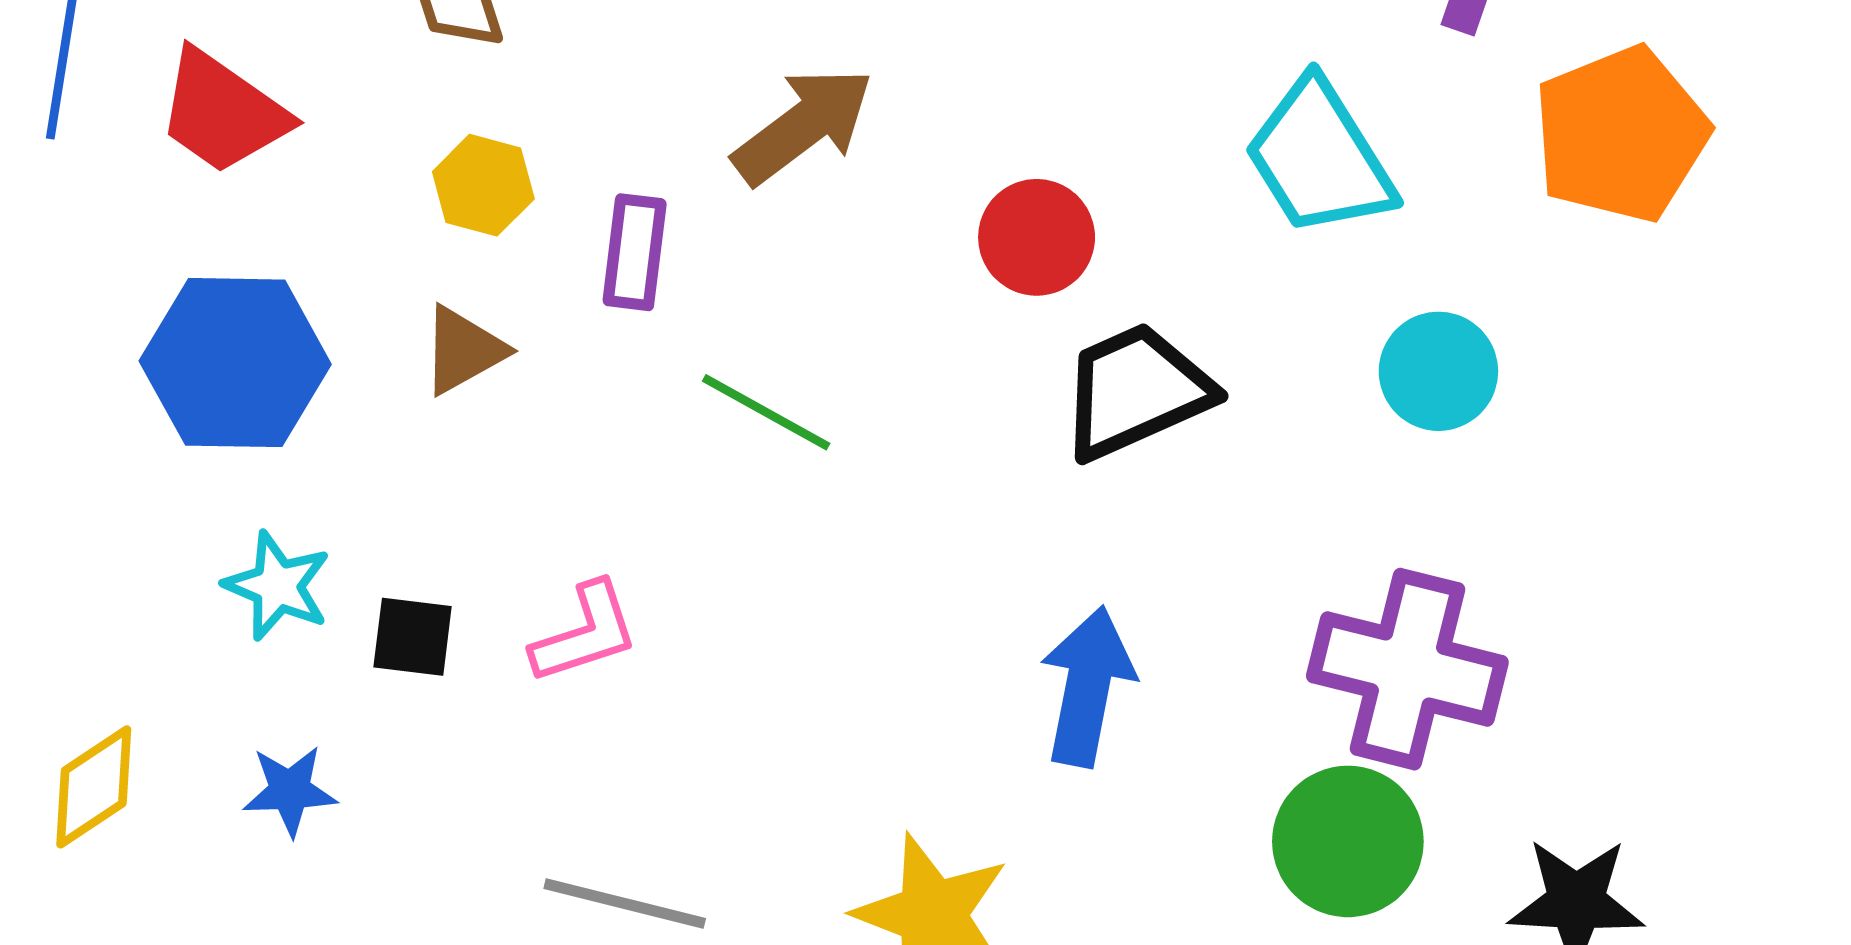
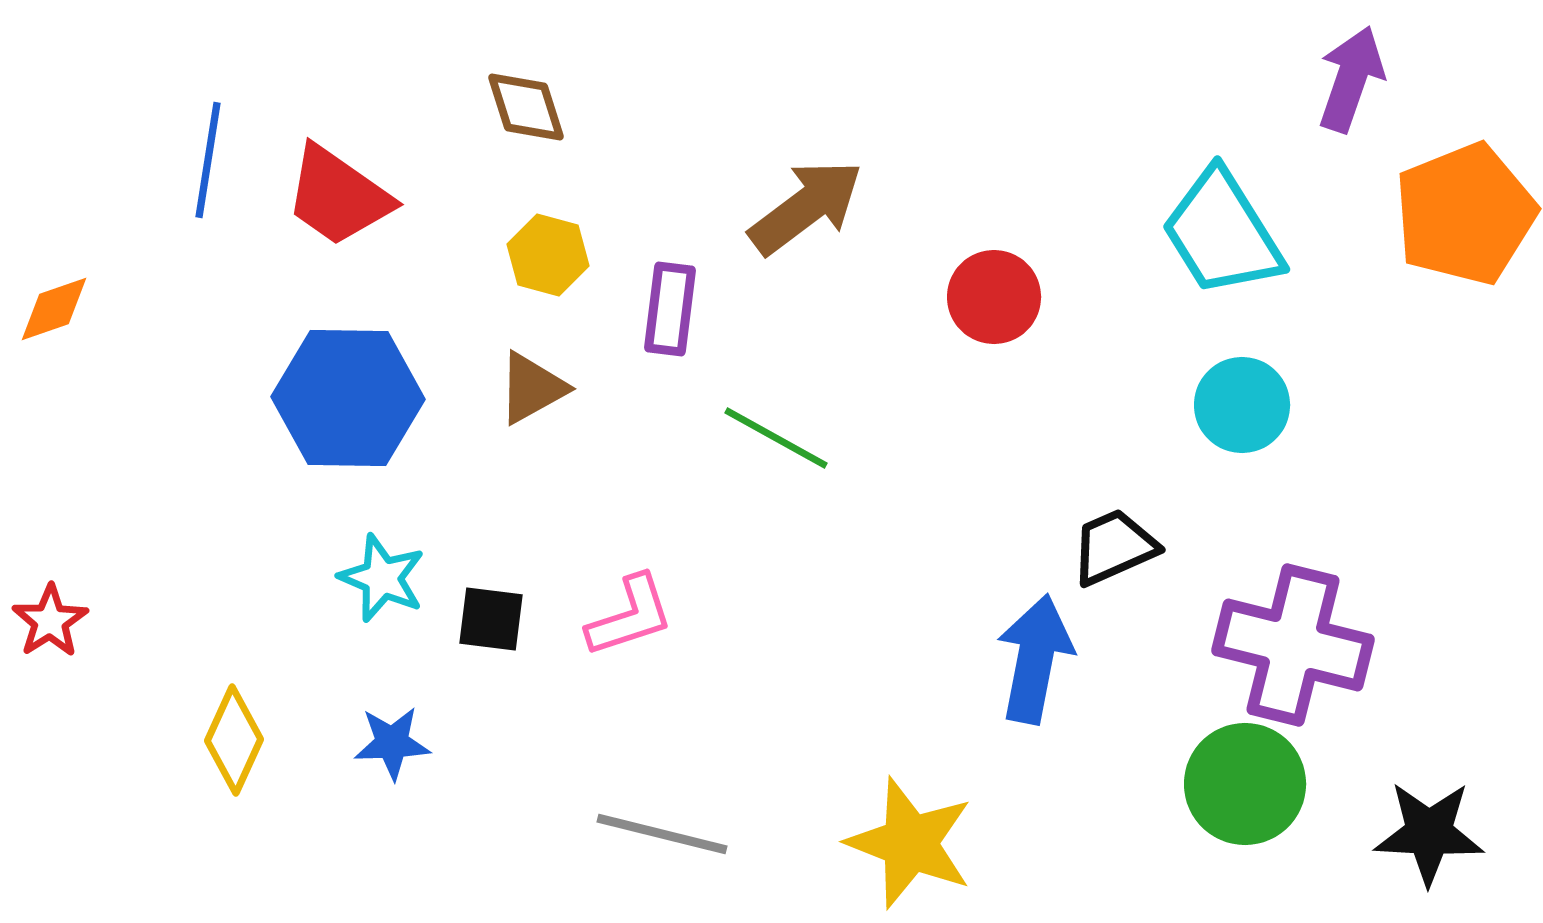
cyan circle: (1438, 371) -> (1242, 405), moved
black trapezoid: (1136, 391) -> (1114, 547), moved, size x0.7
yellow diamond: (94, 787) -> (234, 740), turned -32

